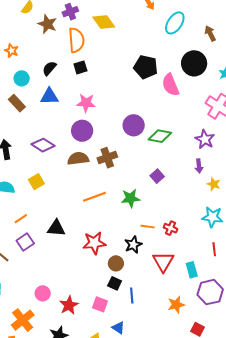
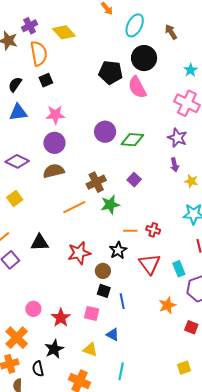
black circle: (194, 63) -> (144, 58), moved
brown cross: (107, 158) -> (96, 182), moved

